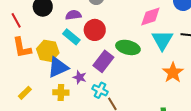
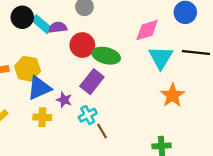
cyan rectangle: (71, 37) -> (42, 24), moved
green ellipse: (128, 47) -> (106, 56), moved
cyan cross: (100, 90) -> (88, 115), turned 35

